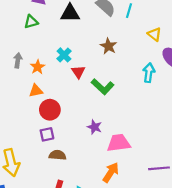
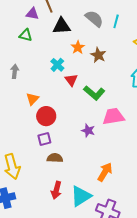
green triangle: (31, 22) -> (26, 35), turned 32
orange star: (38, 67) -> (78, 47), moved
orange triangle: (36, 91) -> (33, 99), turned -32
pink trapezoid: (119, 143) -> (113, 116), moved

